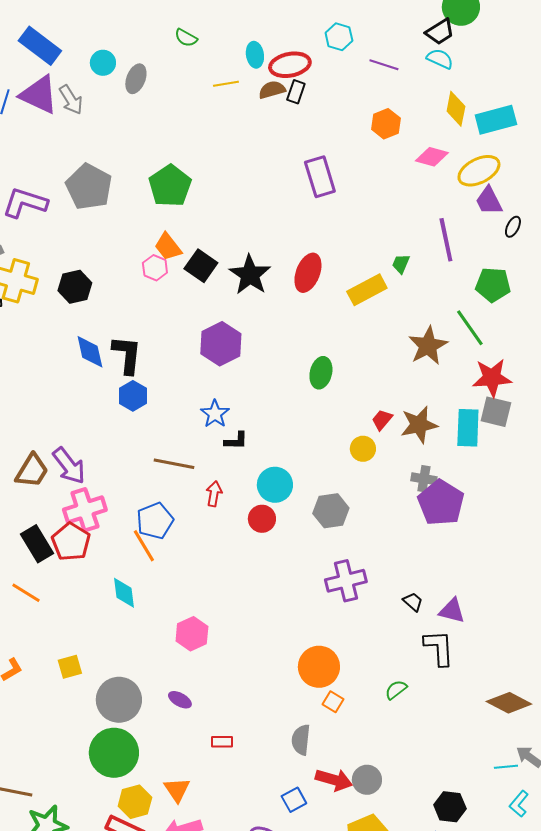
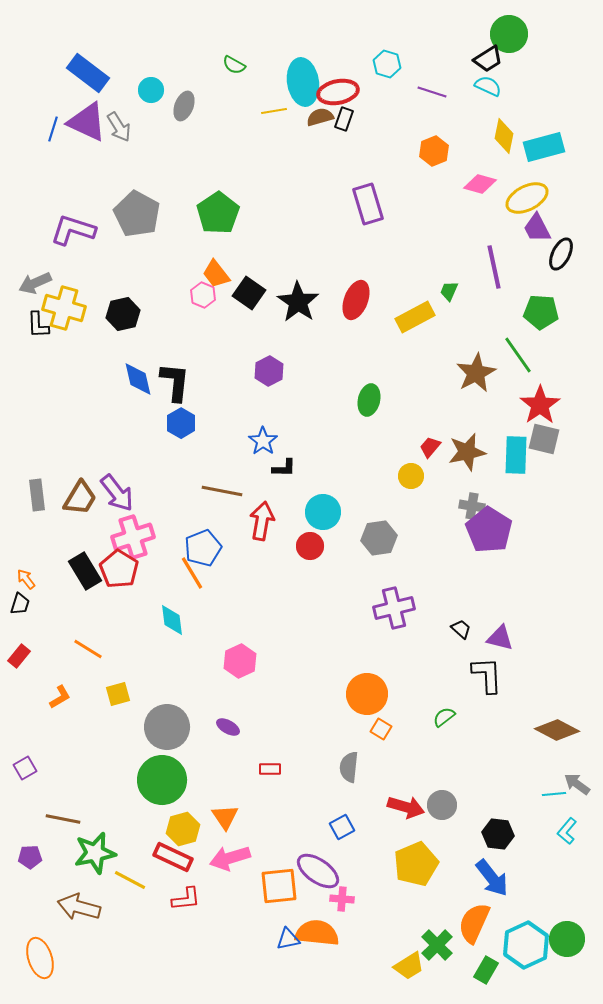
cyan ellipse: (255, 55) -> (303, 82), size x1.8
black ellipse: (513, 227) -> (561, 254), size x1.5
purple hexagon: (221, 344) -> (269, 371), size x0.7
red star: (492, 378) -> (540, 405), turned -30
red arrow: (214, 494) -> (262, 521), size x1.5
orange line: (26, 593) -> (88, 649), moved
red arrow: (334, 780) -> (406, 807), moved
gray circle: (367, 780) -> (442, 805), moved

